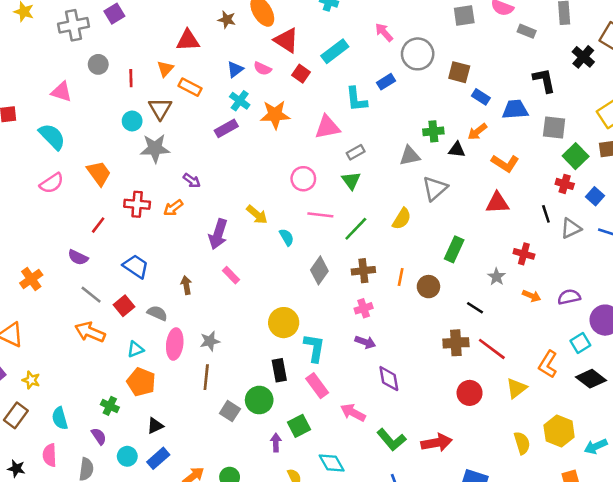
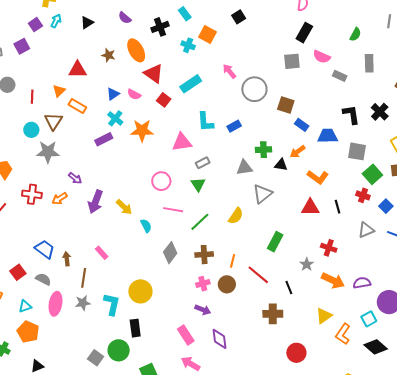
black cross: (583, 57) -> (380, 112), moved
blue rectangle: (386, 82) -> (234, 126), moved
black line: (546, 214) -> (338, 207), moved
purple arrow: (218, 234) -> (95, 202), moved
blue trapezoid: (136, 266) -> (45, 249), moved
brown circle: (428, 287) -> (227, 284), moved
orange arrow: (532, 296) -> (333, 281), size x1.6
black line: (475, 308) -> (289, 287), turned 32
cyan L-shape: (314, 348) -> (112, 304), moved
red line: (492, 349) -> (258, 275), moved
brown line: (206, 377) -> (84, 278), moved
pink rectangle: (317, 386) -> (186, 335), moved
yellow triangle: (517, 388) -> (324, 316), moved
red circle: (470, 393) -> (296, 353), moved

